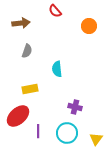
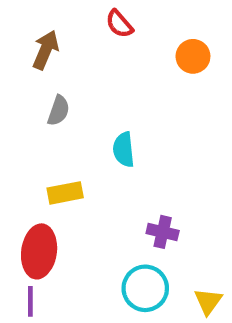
brown arrow: (21, 23) -> (46, 50), turned -60
red ellipse: (18, 116) -> (39, 251), turned -40
purple line: (38, 131) -> (30, 301), moved

